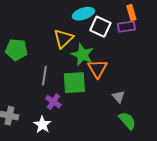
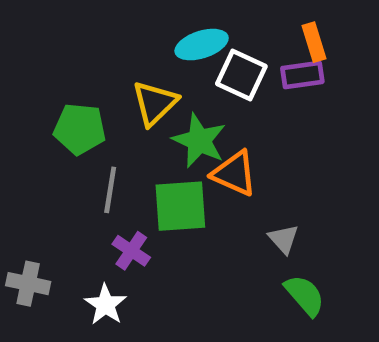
green pentagon: (16, 50) -> (80, 129), moved
orange triangle: (97, 69) -> (234, 173), turned -35

